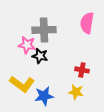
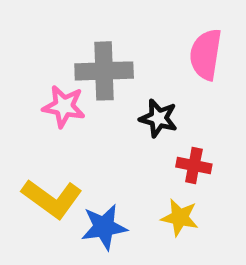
black star: (40, 56) -> (158, 118), moved

